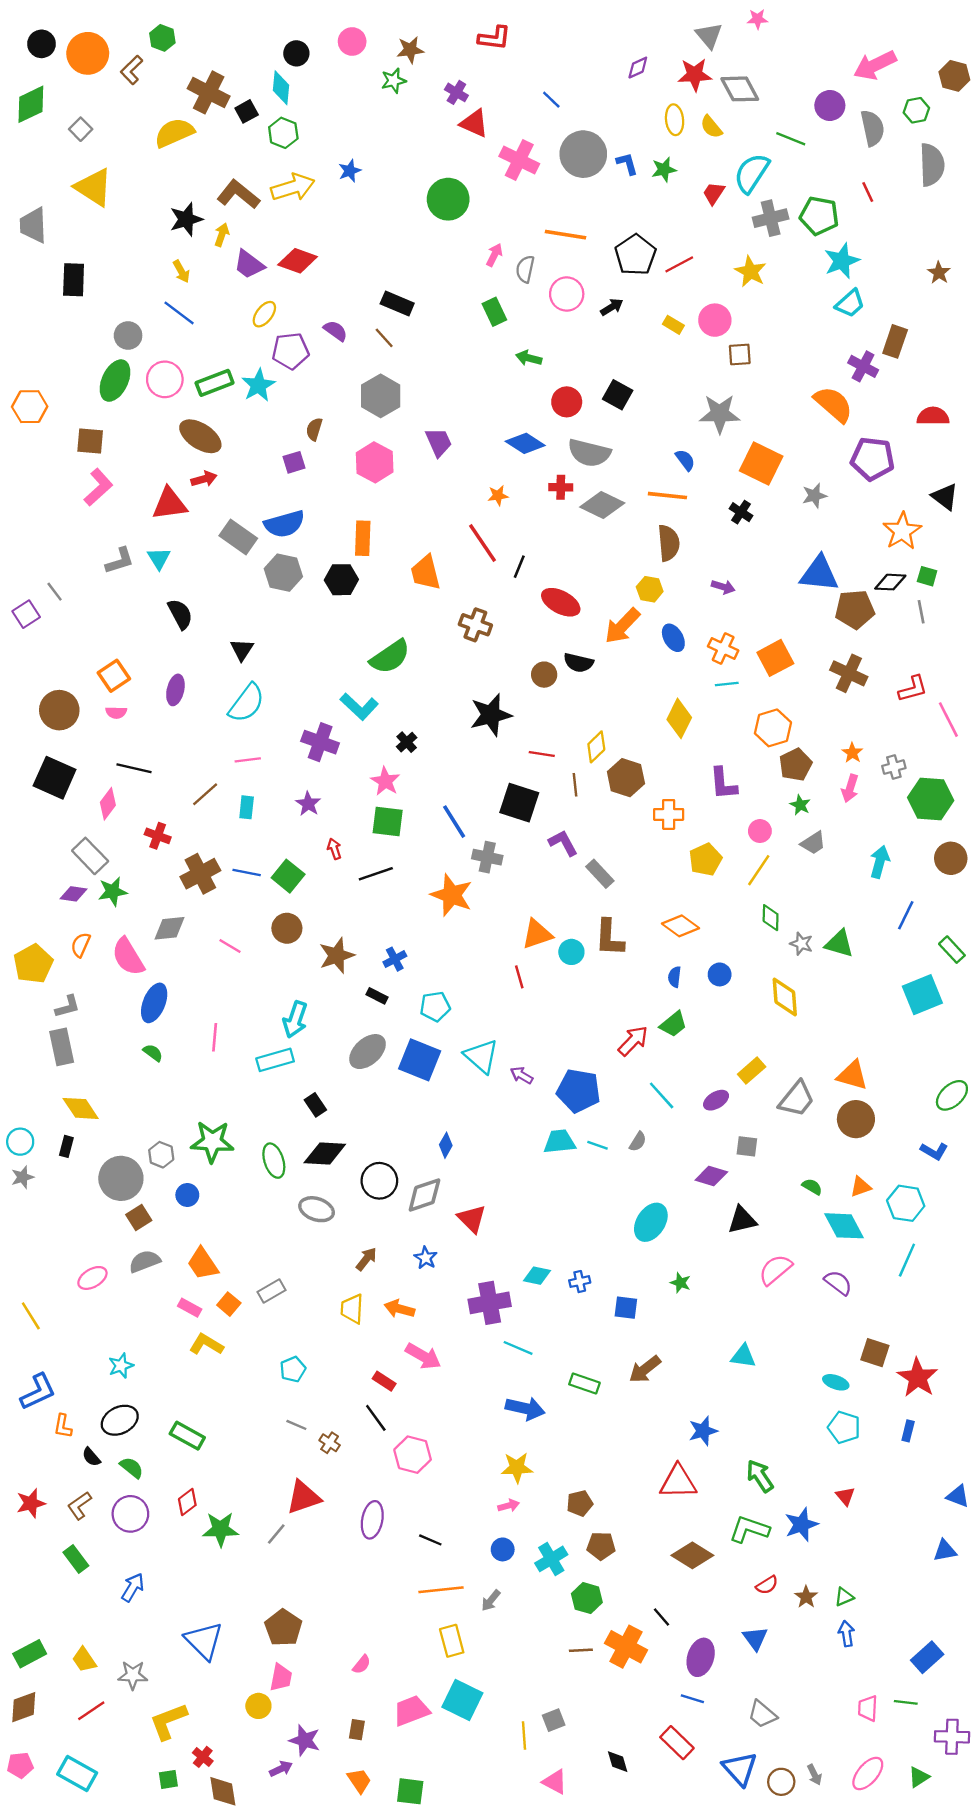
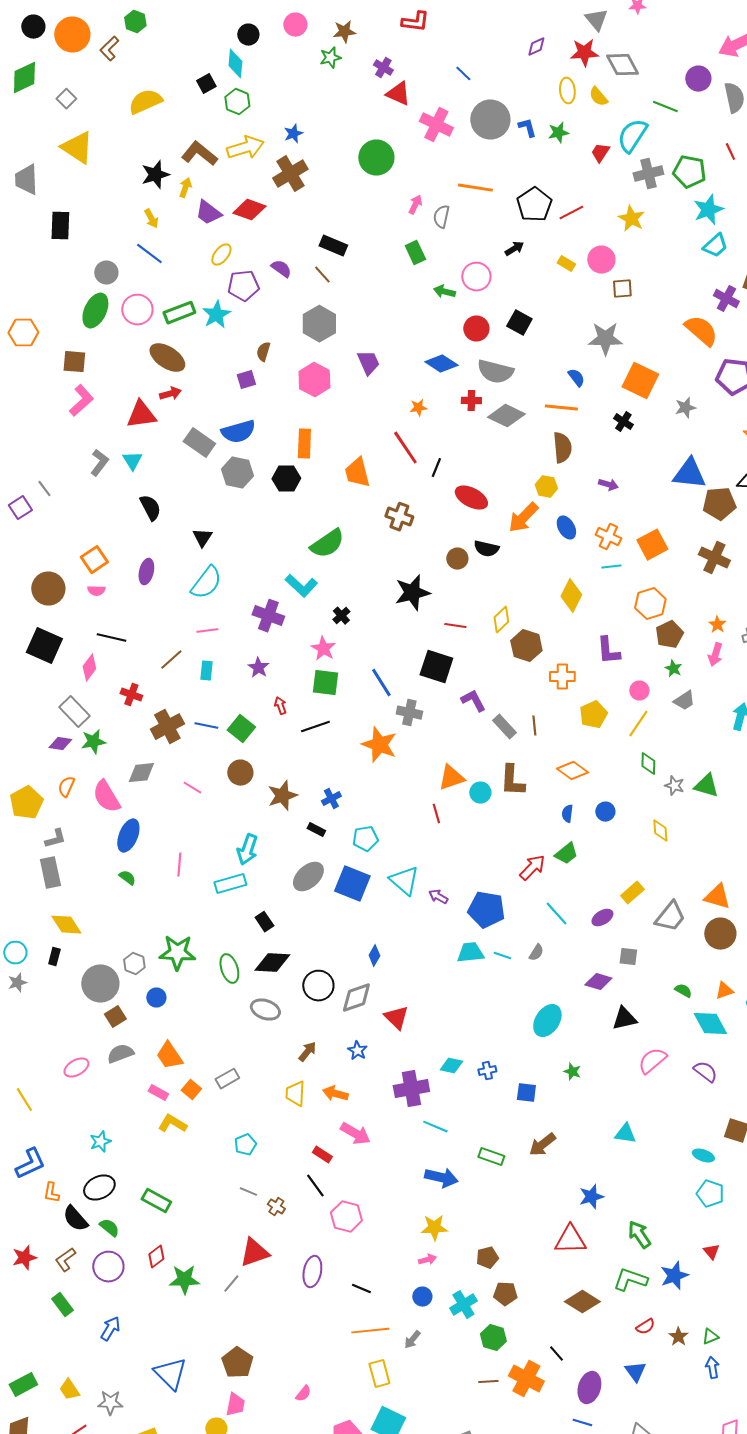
brown cross: (209, 92) -> (290, 174), moved, turned 32
pink circle: (567, 294) -> (476, 277), moved
gray L-shape: (120, 561) -> (99, 463), turned -36
brown line: (575, 785) -> (534, 726), moved
yellow diamond: (785, 997) -> (660, 831), size x0.7
black semicircle: (91, 1457) -> (75, 1219), size x1.6

